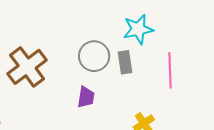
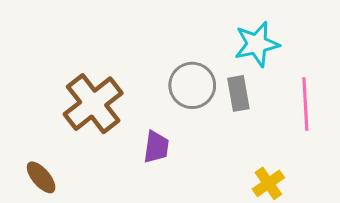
purple trapezoid: (86, 97) -> (156, 147), moved

